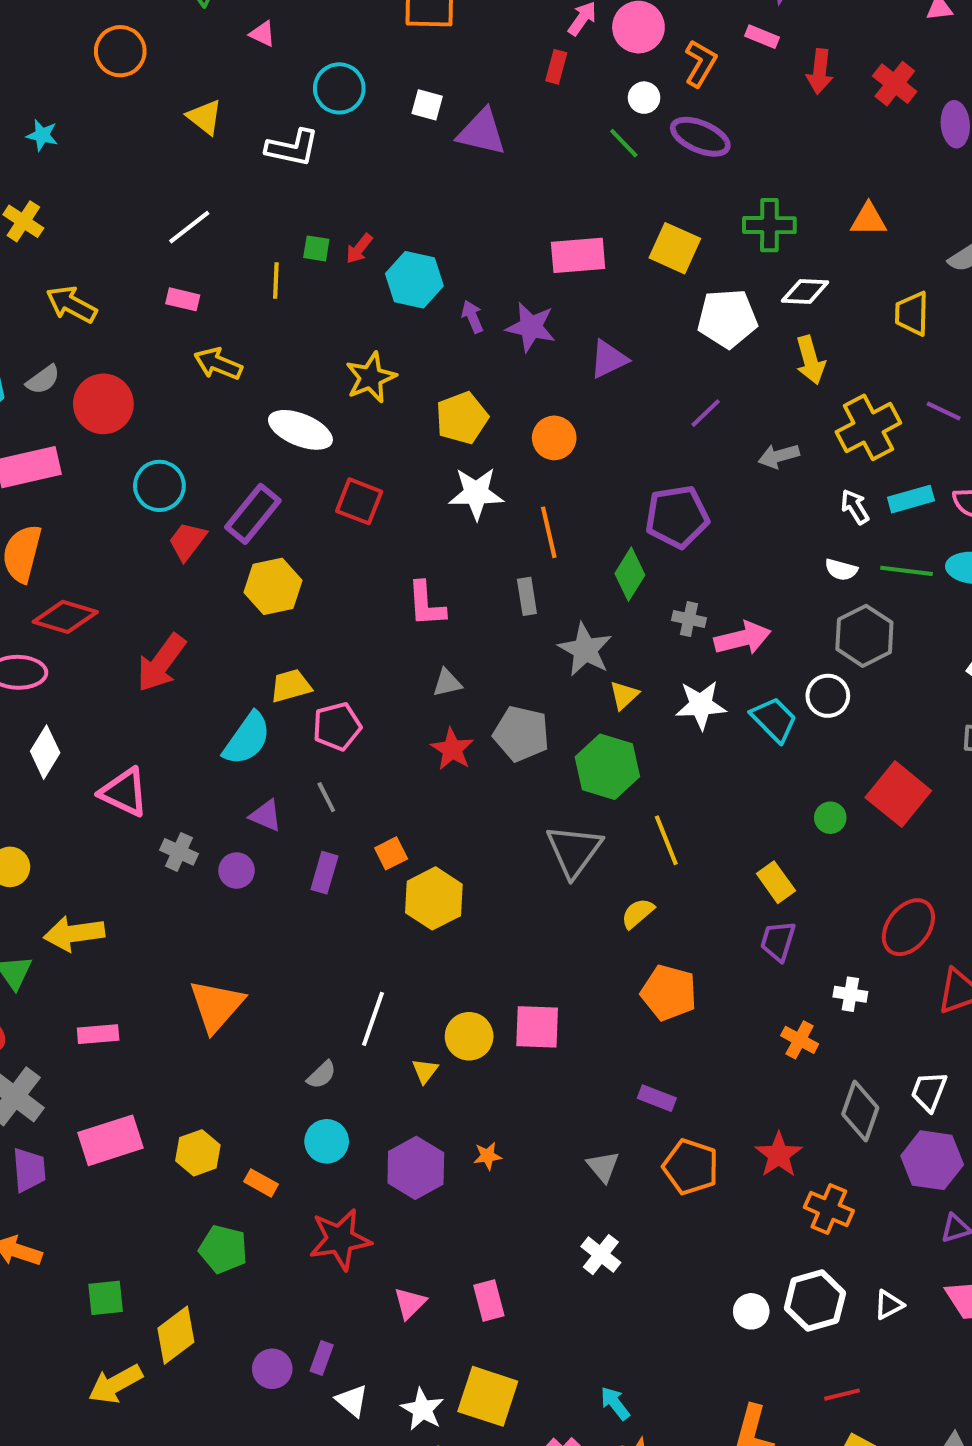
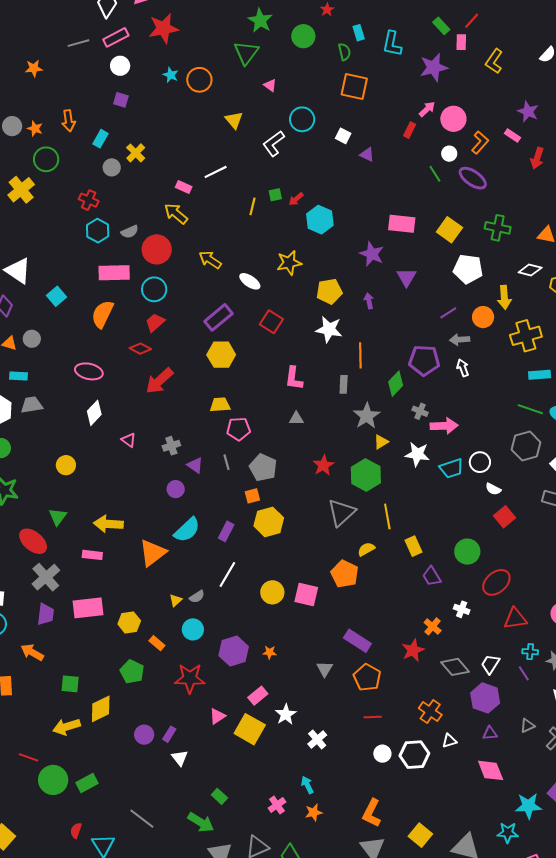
purple triangle: (482, 132) -> (367, 154), size x0.6
cyan star: (42, 135) -> (171, 75), moved
white L-shape: (292, 148) -> (274, 144), turned 120
green square: (316, 248) -> (275, 195), turned -32
white diamond: (805, 291) -> (530, 270), moved
pink rectangle: (183, 299) -> (184, 187), moved
yellow arrow: (71, 304) -> (176, 214), moved
purple arrow: (472, 317) -> (369, 301), moved
purple triangle: (609, 359) -> (406, 277), turned -45
yellow arrow: (218, 364) -> (210, 260), moved
white ellipse: (300, 430) -> (250, 281), size x0.7
orange circle: (554, 438) -> (483, 317), moved
gray arrow: (779, 456) -> (460, 340), moved
cyan circle: (159, 486) -> (154, 289), moved
white arrow: (855, 507) -> (463, 368), moved
red trapezoid: (187, 541) -> (155, 322), moved
white semicircle: (841, 570) -> (493, 489), moved
red diamond: (65, 617) -> (140, 349), moved, size x0.7
gray hexagon: (864, 636) -> (526, 446), moved
cyan trapezoid: (774, 719) -> (451, 468), turned 105
gray pentagon: (521, 734) -> (263, 468), moved
cyan semicircle: (247, 739) -> (187, 530), moved
red star: (452, 749) -> (323, 465), moved
pink triangle: (124, 792) -> (129, 440), size x0.6
red square: (898, 794) -> (505, 517), size x0.7
green circle: (830, 818) -> (467, 552), moved, size x1.6
gray cross: (179, 852) -> (171, 446), moved, turned 36
purple rectangle: (324, 873) -> (226, 531), moved
yellow rectangle: (776, 882) -> (414, 546), moved
yellow arrow: (74, 933) -> (108, 524), moved
purple trapezoid: (778, 941) -> (432, 576), turned -60
orange pentagon: (669, 993) -> (345, 574), moved
yellow triangle: (425, 1071) -> (176, 600), moved
purple rectangle: (657, 1098) -> (357, 641), size x1.5
gray diamond: (860, 1111) -> (455, 667), turned -72
red star: (779, 1155) -> (413, 650), moved
white cross: (601, 1255) -> (317, 739), moved
pink rectangle: (489, 1300) -> (258, 696), moved, turned 54
white triangle: (889, 1305) -> (449, 741), moved
red line: (842, 1395) -> (373, 717), moved
yellow square: (488, 1396) -> (250, 729), moved
white star: (422, 1409) -> (286, 714), moved

